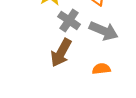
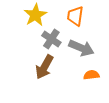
orange semicircle: (101, 69) -> (91, 75), moved

